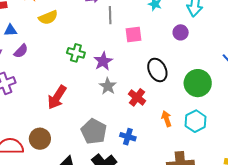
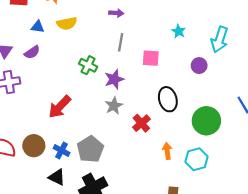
gray line: (110, 15) -> (121, 42), moved
blue triangle: (10, 30) -> (38, 27), moved
blue cross: (128, 137) -> (62, 151), moved

